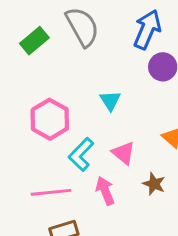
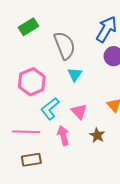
gray semicircle: (82, 27) -> (65, 45), moved

